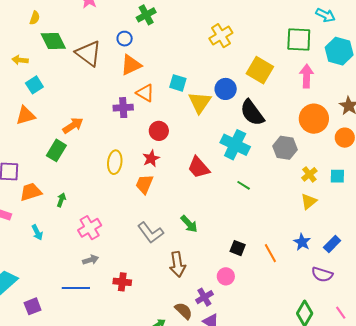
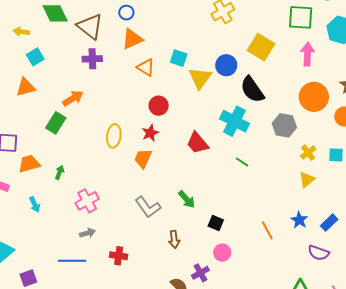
purple cross: (123, 108) -> (92, 59), moved
black square: (238, 248) -> (216, 223), moved
brown arrow: (177, 264) -> (174, 239), size x0.7

